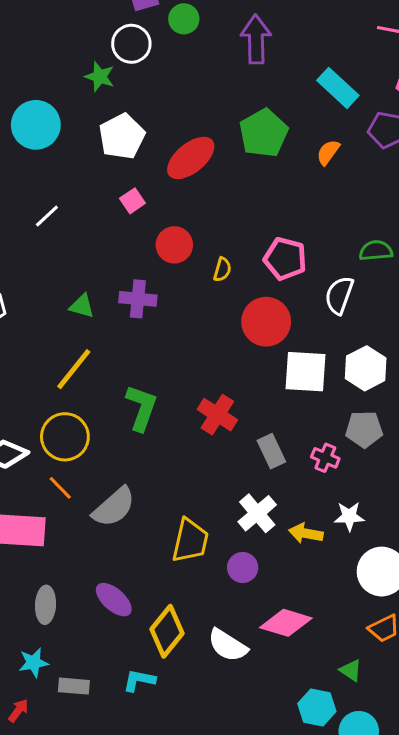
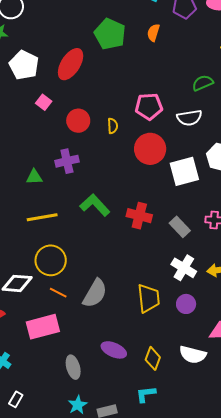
white semicircle: (339, 295) -> (189, 118), turned -100
yellow line: (74, 369) -> (42, 217), turned 60
green L-shape: (142, 408) -> (95, 205), moved, turned -44
yellow diamond: (167, 631) -> (153, 358), size x0.7

